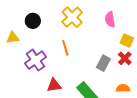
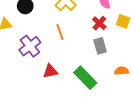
red cross: (125, 58) -> (99, 23), moved
gray rectangle: (103, 63) -> (100, 46), turned -42

